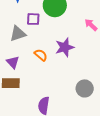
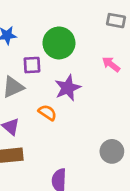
purple star: (65, 47) -> (68, 88), moved

